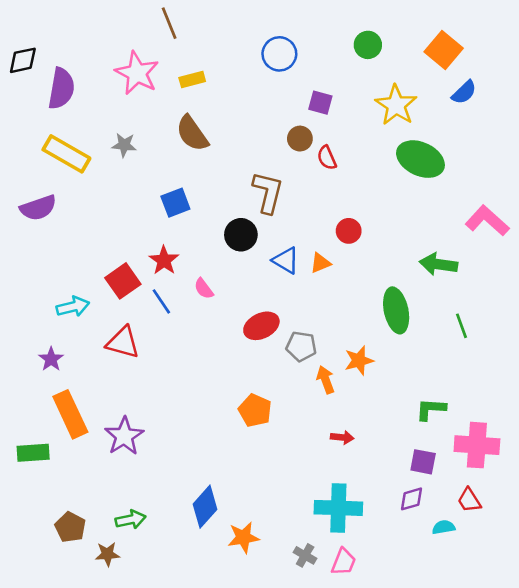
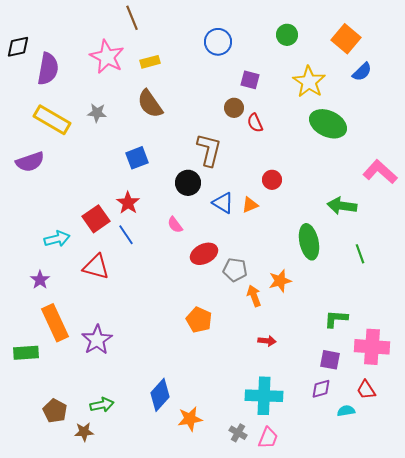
pink semicircle: (204, 289) -> (175, 225), moved

